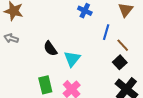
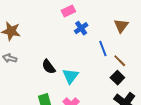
blue cross: (85, 11) -> (81, 28), turned 32
blue line: (106, 32) -> (103, 48), turned -35

